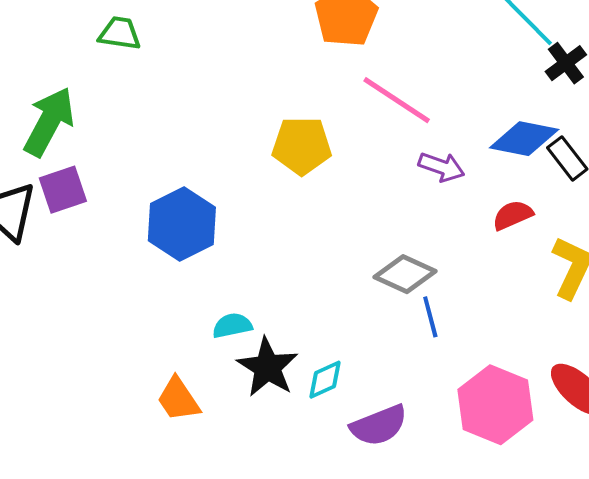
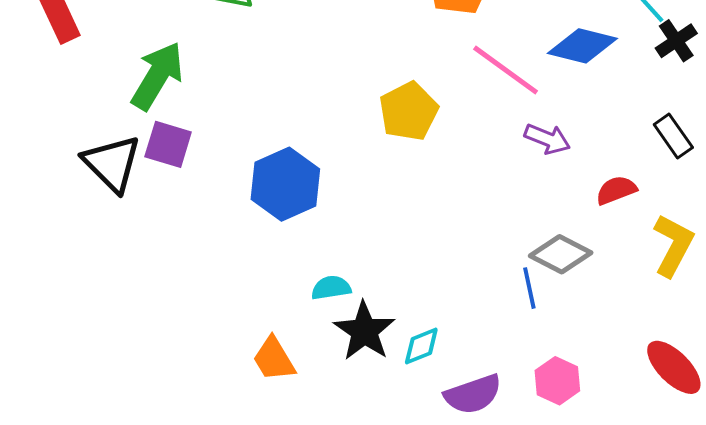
blue diamond: (524, 139) -> (582, 46), moved
yellow pentagon: (302, 146) -> (409, 111), turned -30
purple square: (63, 190) -> (168, 144), turned 33
gray diamond: (405, 274) -> (561, 254), moved
pink hexagon: (495, 405) -> (557, 381), moved, size x0.6

